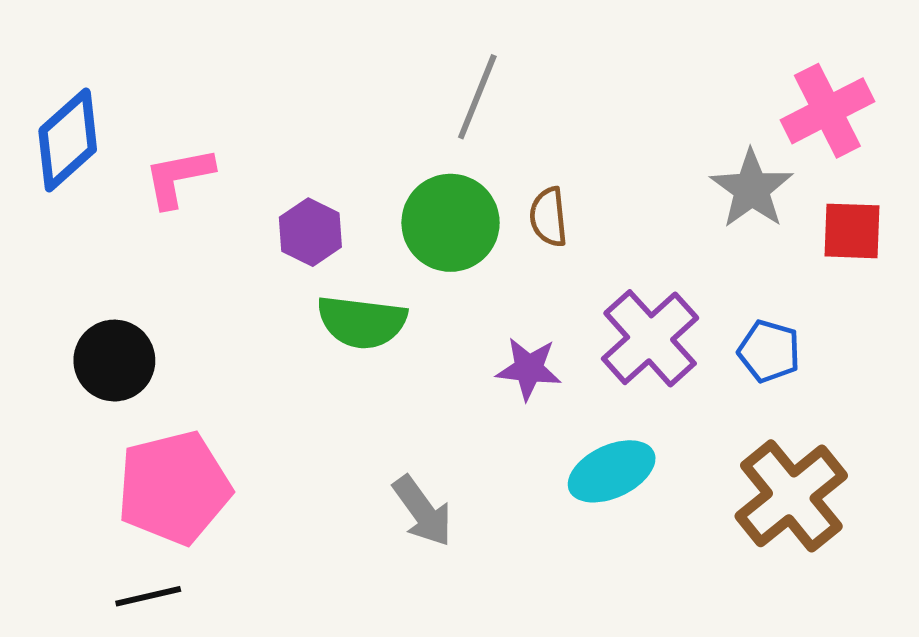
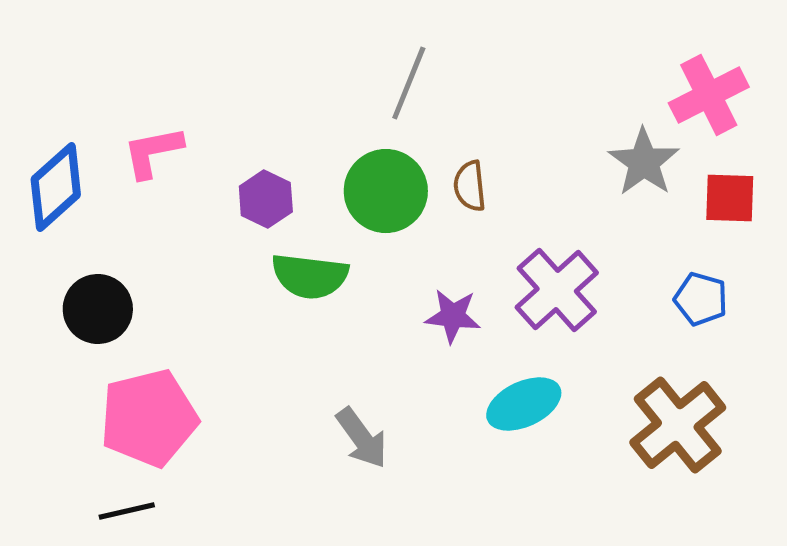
blue diamond: (68, 140) -> (56, 187), moved
blue pentagon: (769, 351) -> (701, 299), moved

